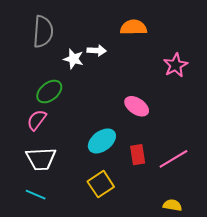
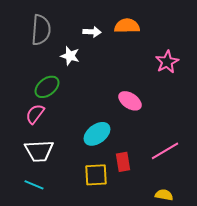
white arrow: (97, 50) -> (92, 32), moved
red rectangle: (138, 155) -> (123, 162), moved
yellow square: (101, 184) -> (96, 175), turned 30

